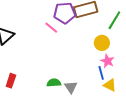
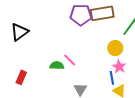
pink line: (51, 28) -> (70, 60), moved
green semicircle: (54, 83) -> (57, 65), moved

